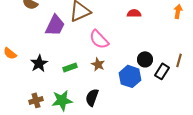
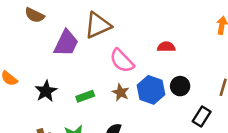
red semicircle: (134, 13) -> (166, 47), moved
black rectangle: (162, 71) -> (202, 116), moved
blue hexagon: (130, 76) -> (151, 90), moved

